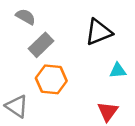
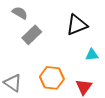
orange hexagon: (51, 79) -> (52, 78), moved

